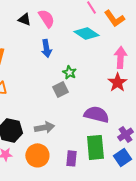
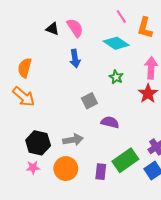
orange L-shape: (114, 18) -> (145, 28), turned 50
green star: (69, 72) -> (116, 77), moved
purple semicircle: (96, 114) -> (110, 122), moved, size x0.7
green rectangle: (95, 147) -> (125, 160), turned 60

